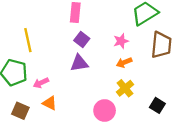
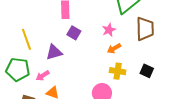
purple triangle: (79, 63) -> (54, 52), moved
yellow cross: (125, 88) -> (118, 71), turned -35
black square: (157, 105) -> (147, 71), moved

